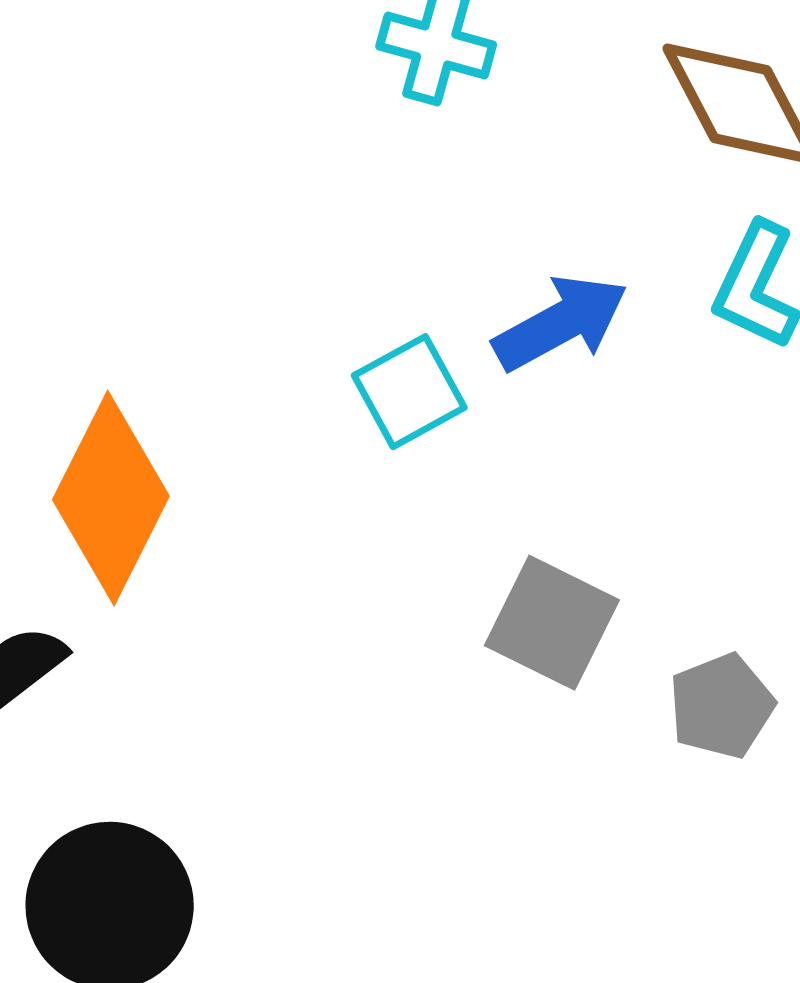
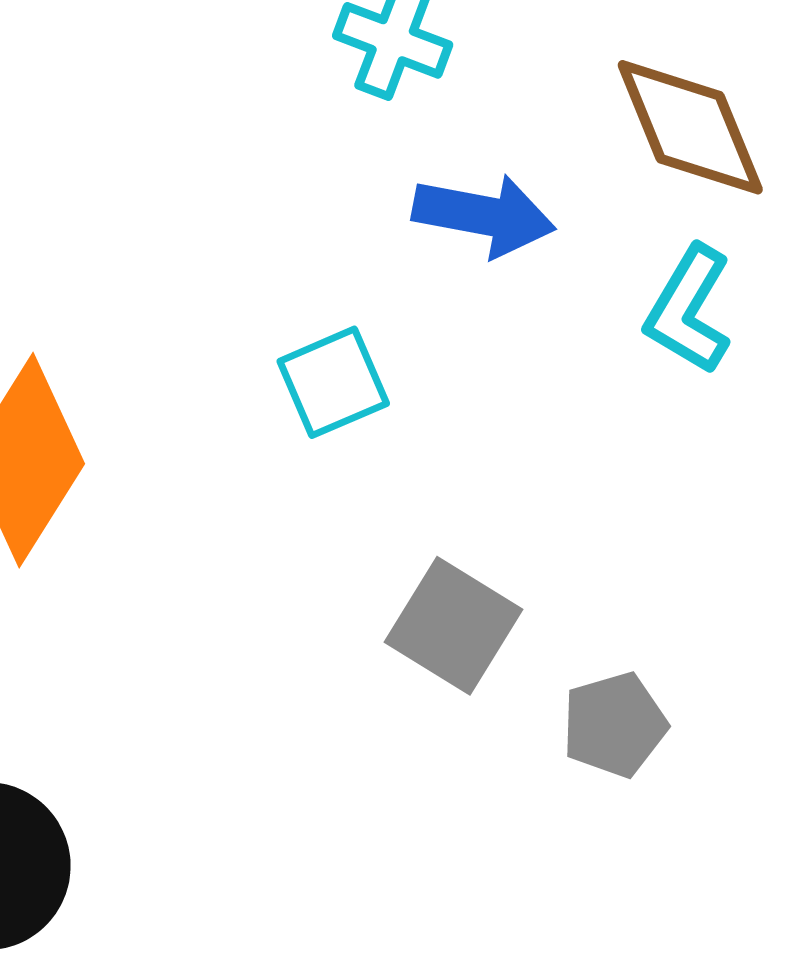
blue arrow: (561, 323) -> (484, 215), moved, turned 34

